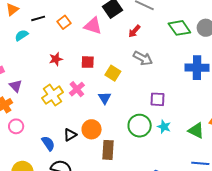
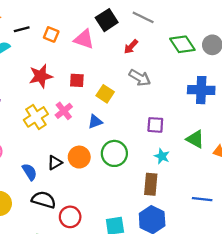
orange square: (64, 22) -> (51, 34), turned -32
red star: (56, 59) -> (41, 76), size x1.5
blue triangle: (105, 98) -> (95, 122), turned 40
green circle: (140, 126) -> (114, 153), moved
green triangle: (196, 131) -> (195, 139), moved
brown rectangle: (108, 150) -> (151, 184), moved

